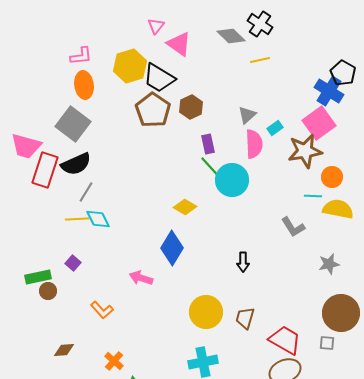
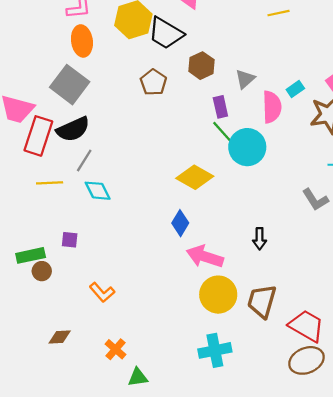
brown pentagon: (153, 110) -> (153, 82), moved, size x0.7
gray triangle: (247, 115) -> (245, 79), moved
yellow diamond: (185, 207) -> (195, 177), size x1.4
yellow line: (77, 219) -> (50, 183), moved
blue diamond: (172, 248) -> (180, 223), size x0.7
purple square: (73, 263) -> (70, 240), turned -35
pink arrow: (141, 278) -> (205, 257), moved, size x1.4
brown trapezoid: (245, 318) -> (262, 301), size x1.4

